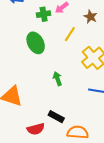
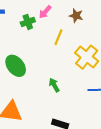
green ellipse: (36, 43) -> (16, 66), moved

